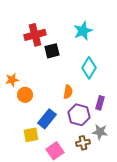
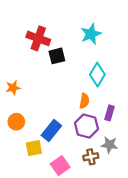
red cross: (35, 35) -> (38, 38), turned 35
orange semicircle: (68, 92) -> (84, 101), moved
orange circle: (25, 95) -> (16, 122), moved

